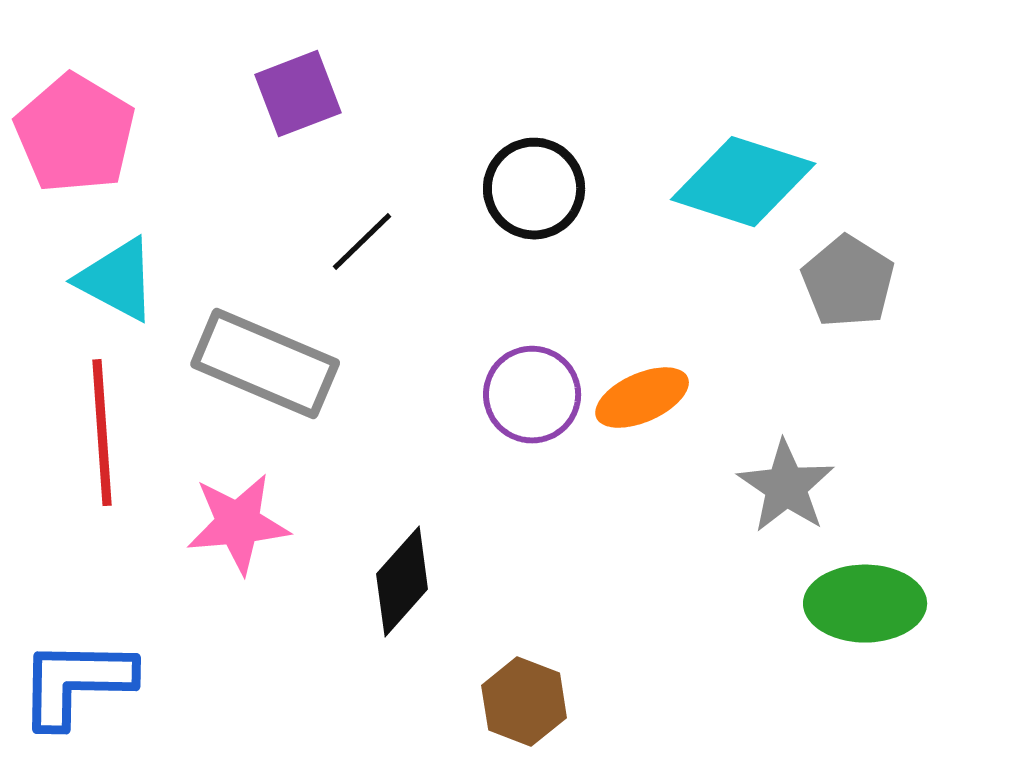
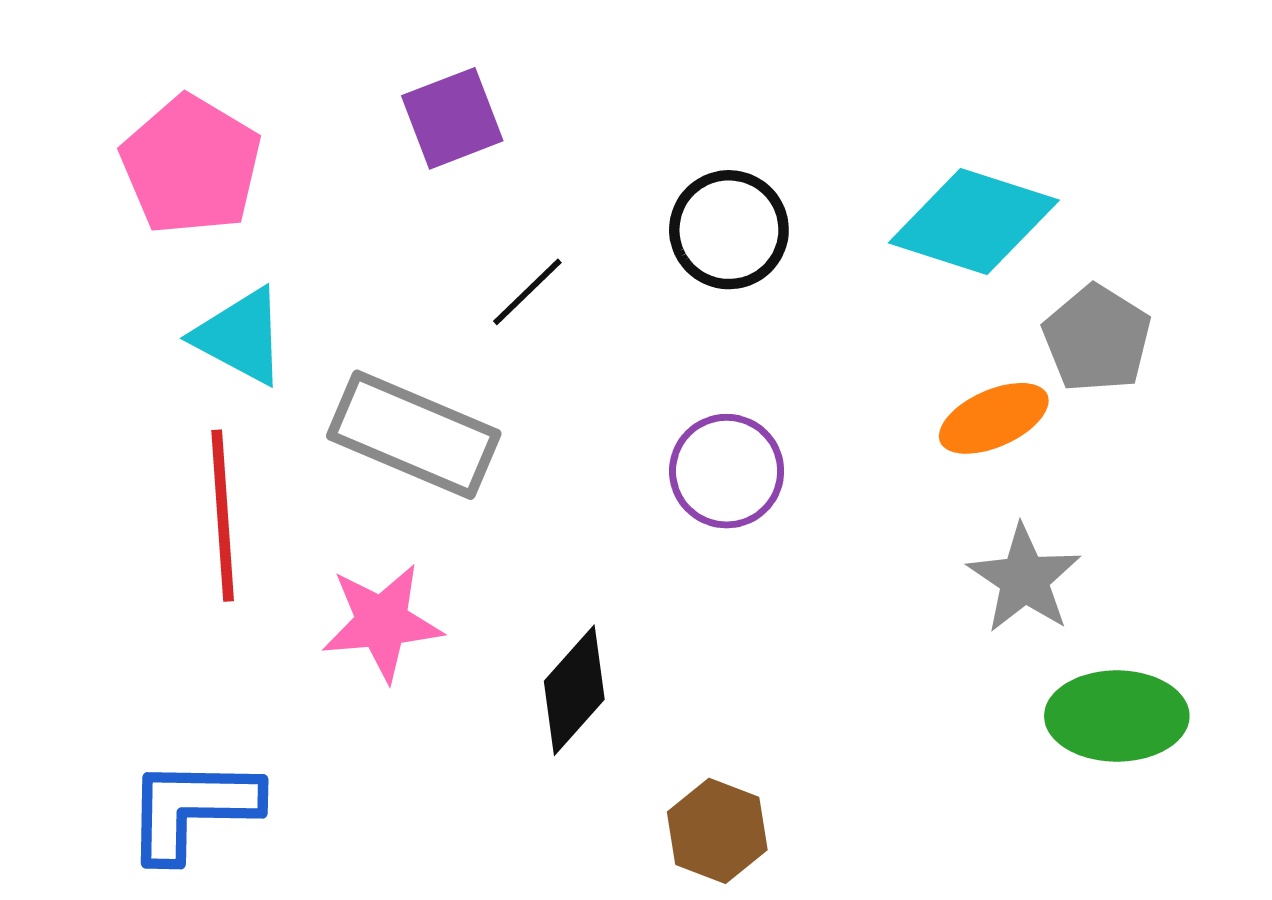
orange ellipse: (642, 398) -> (994, 418), moved

